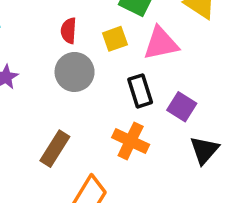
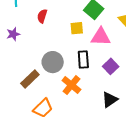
red semicircle: (69, 31) -> (42, 16), moved
gray circle: (75, 72) -> (53, 62), moved
purple square: (182, 107) -> (111, 66), moved

